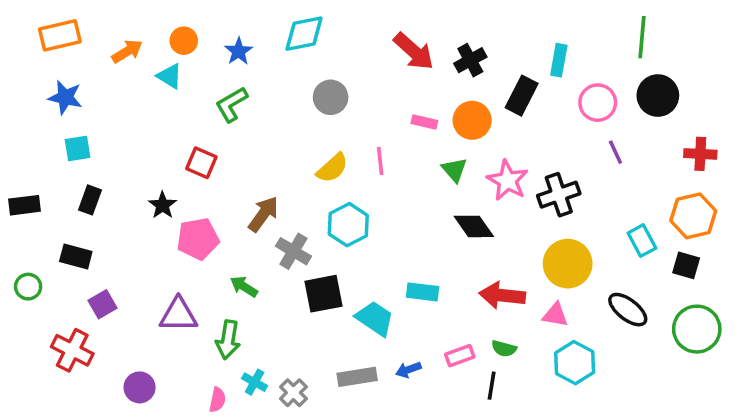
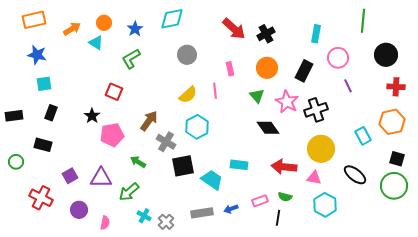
black rectangle: (522, 96) -> (304, 71), moved
black circle: (658, 96) -> (386, 55), moved
pink rectangle: (424, 122) -> (230, 69), moved, turned 64
black square: (686, 265) -> (397, 159), moved
purple square: (102, 304) -> (70, 176), moved
green arrow: (228, 340) -> (129, 192), turned 40
purple circle: (140, 387) -> (79, 210), moved
pink semicircle: (217, 400) -> (105, 223), moved

